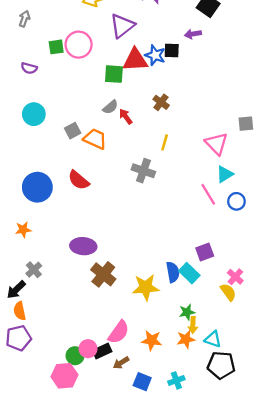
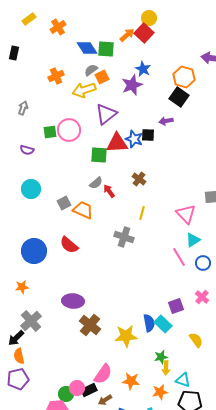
gray cross: (34, 270) -> (31, 321), size x1.5
pink cross: (235, 277) -> (202, 297), moved
orange star: (186, 339) -> (160, 392), moved

